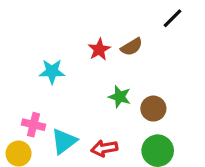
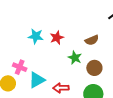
brown semicircle: (132, 47) -> (92, 40), moved
red star: (99, 50) -> (57, 38), moved

